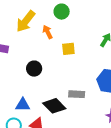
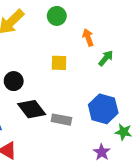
orange arrow: (48, 32) -> (88, 38), moved
black diamond: (54, 106) -> (32, 109), moved

